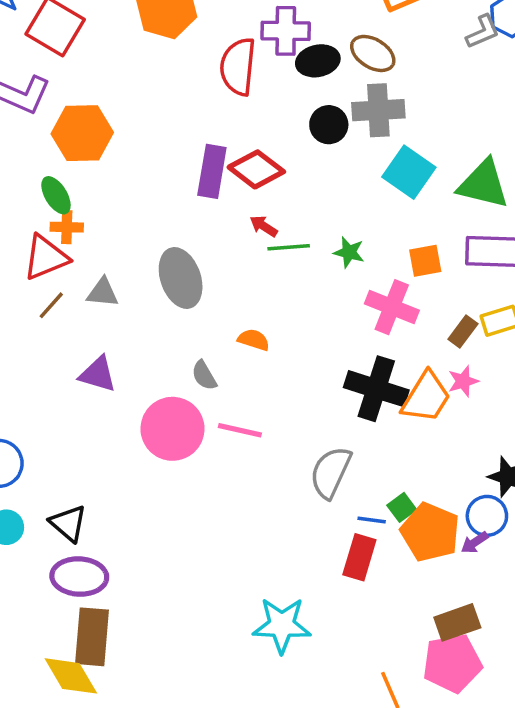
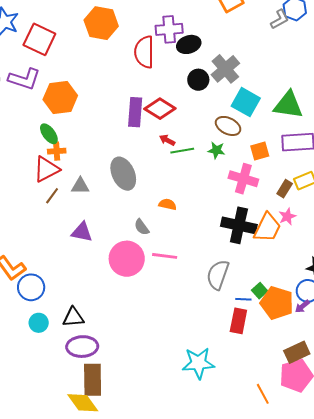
brown ellipse: (373, 53) -> (228, 126), moved
gray cross: (378, 110) -> (225, 69), turned -32
black triangle: (68, 523) -> (73, 317), turned -40

